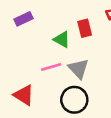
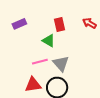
red rectangle: (85, 28) -> (59, 24), moved
red triangle: (24, 95) -> (33, 85), moved, turned -42

